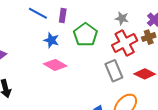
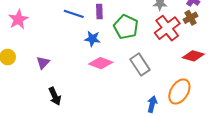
gray rectangle: (114, 71) -> (140, 64), moved

